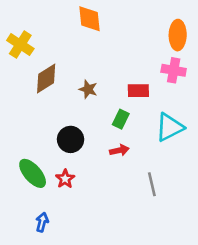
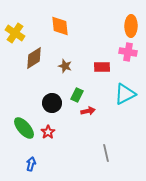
orange diamond: (90, 19) -> (60, 26), moved
green rectangle: (121, 119) -> (77, 95), moved
gray line: (152, 184) -> (106, 153), moved

